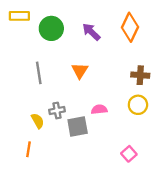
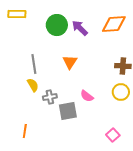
orange diamond: (130, 27) -> (114, 24), turned 60
green circle: (51, 28) -> (57, 25), moved
pink semicircle: (99, 109) -> (87, 96), turned -136
yellow semicircle: (38, 121) -> (33, 85), moved

